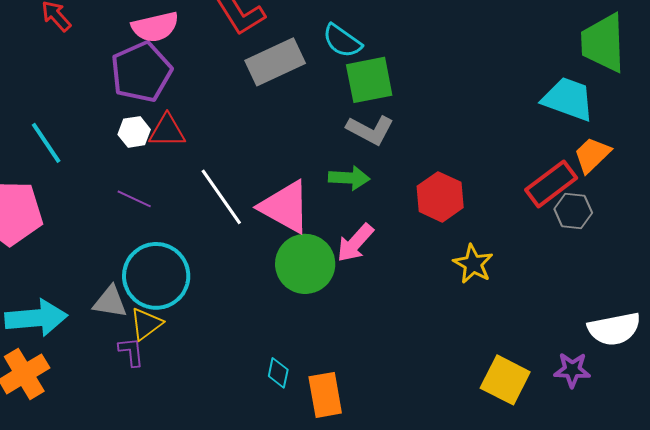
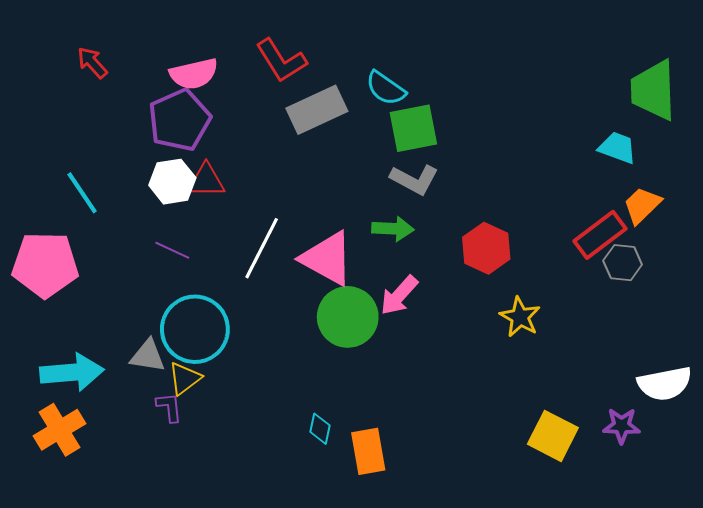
cyan trapezoid: (568, 99) -> (617, 148), size x0.7
white hexagon: (134, 132) -> (172, 182), size x1.4
white line: (221, 197) -> (262, 248), turned 62

